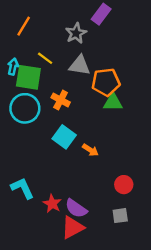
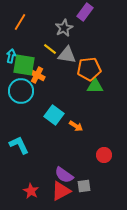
yellow line: (45, 58) -> (50, 49), moved
orange cross: (61, 100) -> (37, 75), moved
cyan L-shape: (22, 188) -> (19, 145), moved
red star: (52, 204) -> (31, 191), moved
gray square: (120, 216) -> (84, 186), moved

